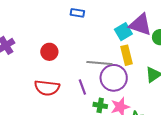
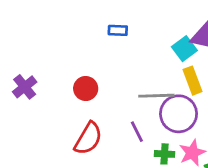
red semicircle: (47, 88) -> (88, 138), turned -60

